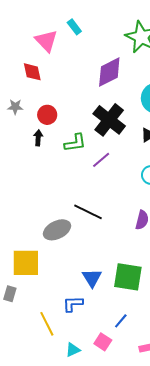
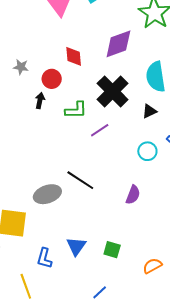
red diamond: (32, 72) -> (74, 56), moved
green square: (128, 277) -> (112, 250), size x0.6
blue L-shape: (73, 304) -> (44, 258), moved, turned -80

